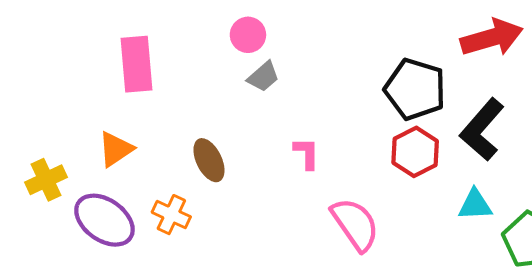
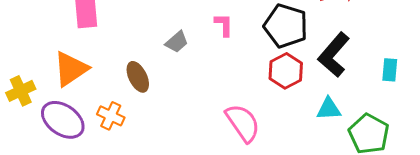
gray trapezoid: (263, 77) -> (177, 42), moved
orange triangle: (116, 149) -> (71, 69), size x1.4
pink L-shape: (306, 153) -> (224, 25), moved

